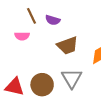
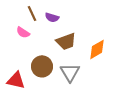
pink semicircle: (22, 36) -> (23, 32), turned 32
brown circle: (42, 85) -> (42, 66), moved

